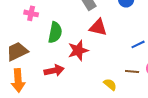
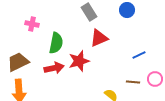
red triangle: (98, 27) -> (99, 38), turned -36
red arrow: (54, 70) -> (54, 68), moved

